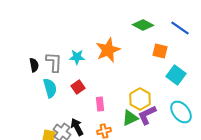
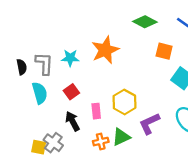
yellow hexagon: (140, 99) -> (124, 102), moved
green triangle: (130, 118) -> (121, 137), moved
black arrow: (77, 127) -> (72, 121), moved

